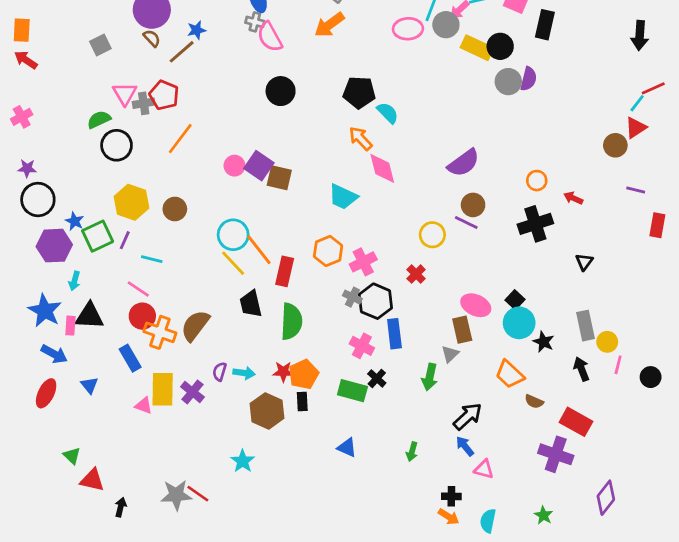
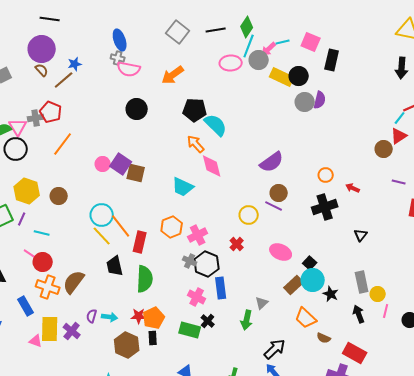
orange arrow: (329, 25) -> (173, 75), moved
pink semicircle: (270, 37) -> (129, 69), turned -50
pink triangle: (125, 94) -> (18, 127), moved
cyan semicircle: (388, 113) -> (216, 125), size x1.4
pink ellipse: (476, 305) -> (281, 252), moved
red circle: (142, 316) -> (43, 262), moved
brown rectangle: (462, 330) -> (294, 285), moved, turned 60

